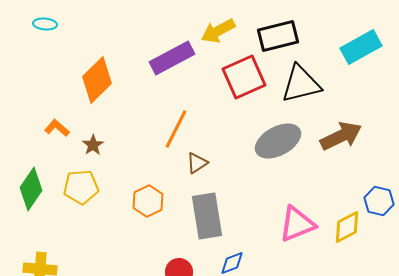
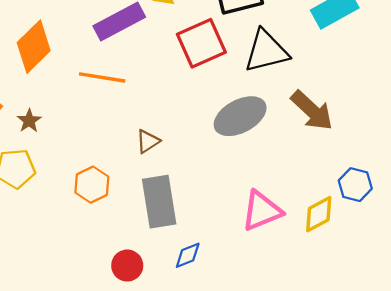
orange line: (176, 129) -> (102, 77), moved, turned 72
brown arrow: (341, 136) -> (312, 110), turned 69

